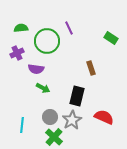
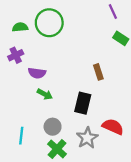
purple line: (69, 28) -> (113, 12), moved
green circle: (47, 41) -> (49, 23), moved
gray star: (72, 120) -> (87, 138), moved

